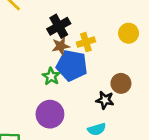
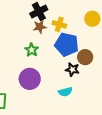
yellow cross: (86, 42) -> (59, 24), turned 32
blue pentagon: (72, 65) -> (67, 45), moved

